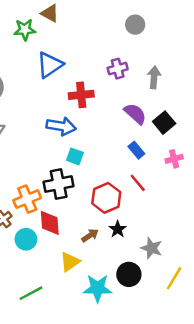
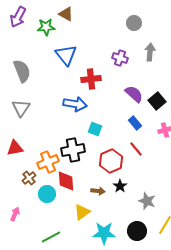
blue triangle: (50, 65) -> (66, 55), turned -35
purple cross: (118, 69) -> (120, 58), turned 35
gray arrow: (154, 77) -> (150, 52), moved
cyan square: (75, 156) -> (95, 129), moved
brown arrow: (90, 235) -> (98, 191), turned 40
black circle: (129, 274) -> (137, 231), moved

